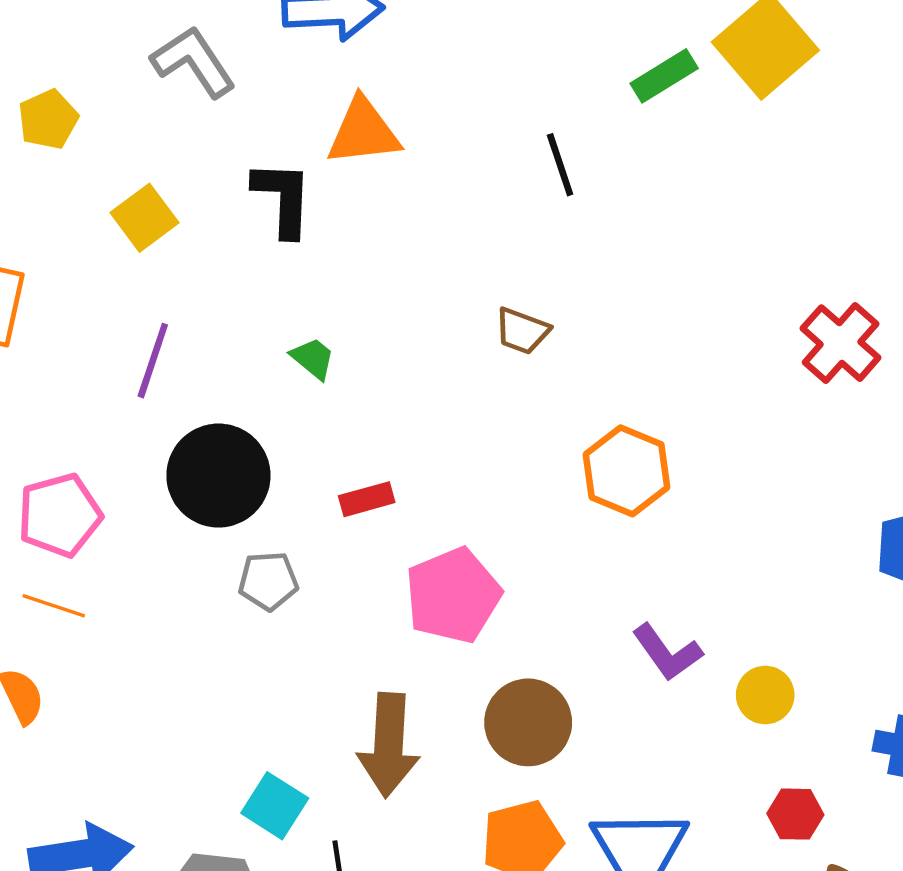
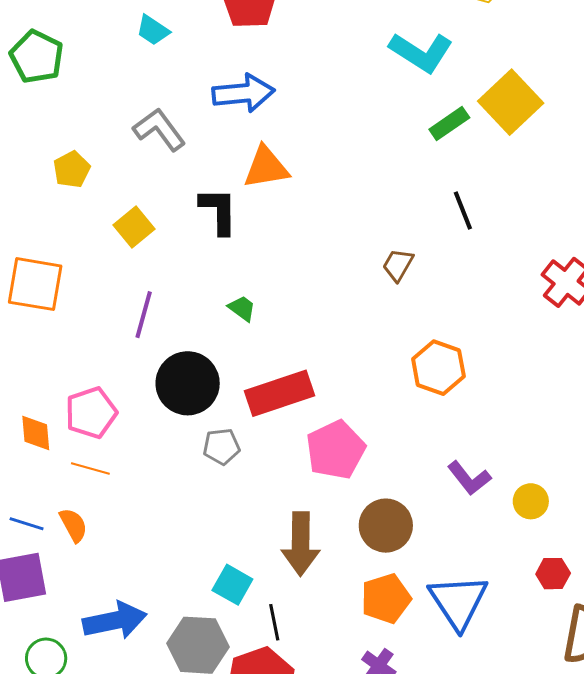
black line: (560, 165) -> (463, 210), moved
brown trapezoid: (522, 331) -> (398, 265), moved, turned 102
red rectangle: (367, 499) -> (279, 393), size x2.0

